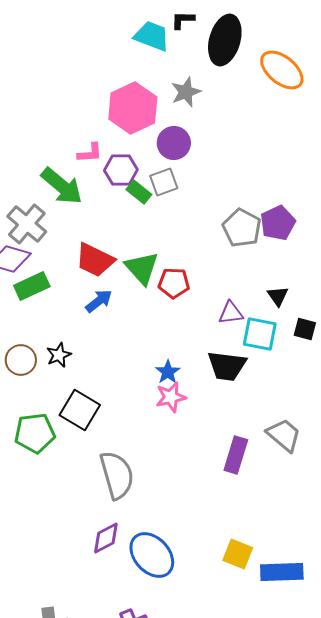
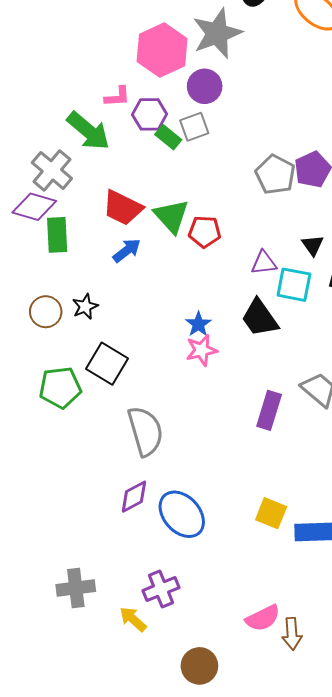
gray star: (186, 92) -> (217, 33), size x1.6
green rectangle: (32, 286) -> (57, 235), turned -68
black trapezoid: (227, 366) -> (260, 318), turned 48

